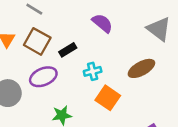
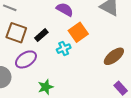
brown ellipse: (141, 68) -> (114, 56), moved
orange square: (108, 98) -> (78, 32), moved, turned 30

